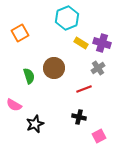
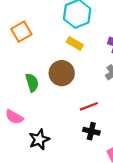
yellow rectangle: (81, 43) -> (75, 43), moved
red line: (84, 89) -> (89, 106), moved

